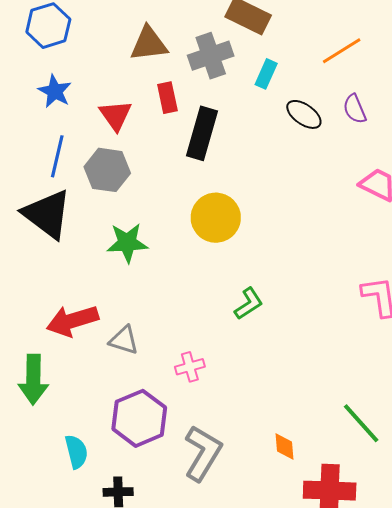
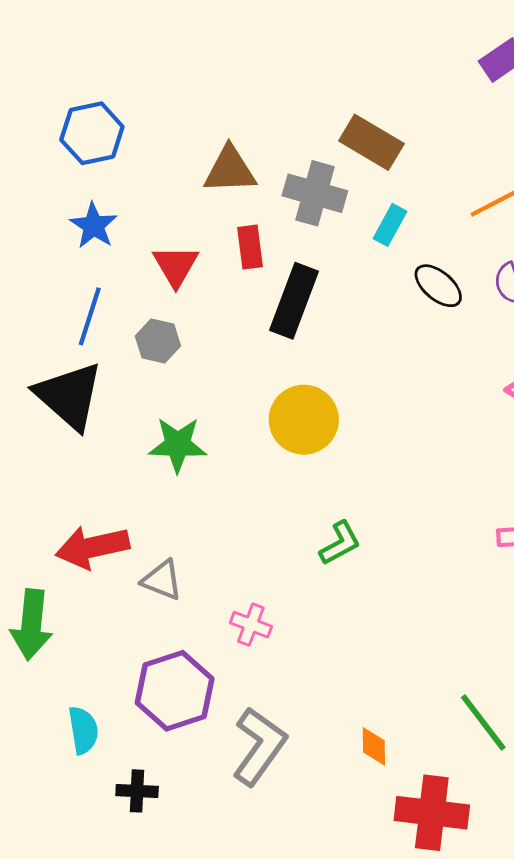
gray cross: (211, 56) -> (315, 193), turned 30
gray hexagon: (107, 170) -> (158, 341), size x0.7
pink cross: (190, 367) -> (251, 625), turned 32

